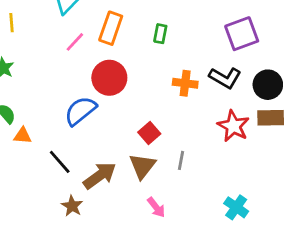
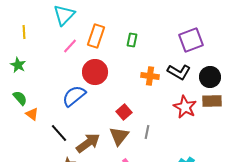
orange triangle: (23, 136) -> (32, 114), turned 32

